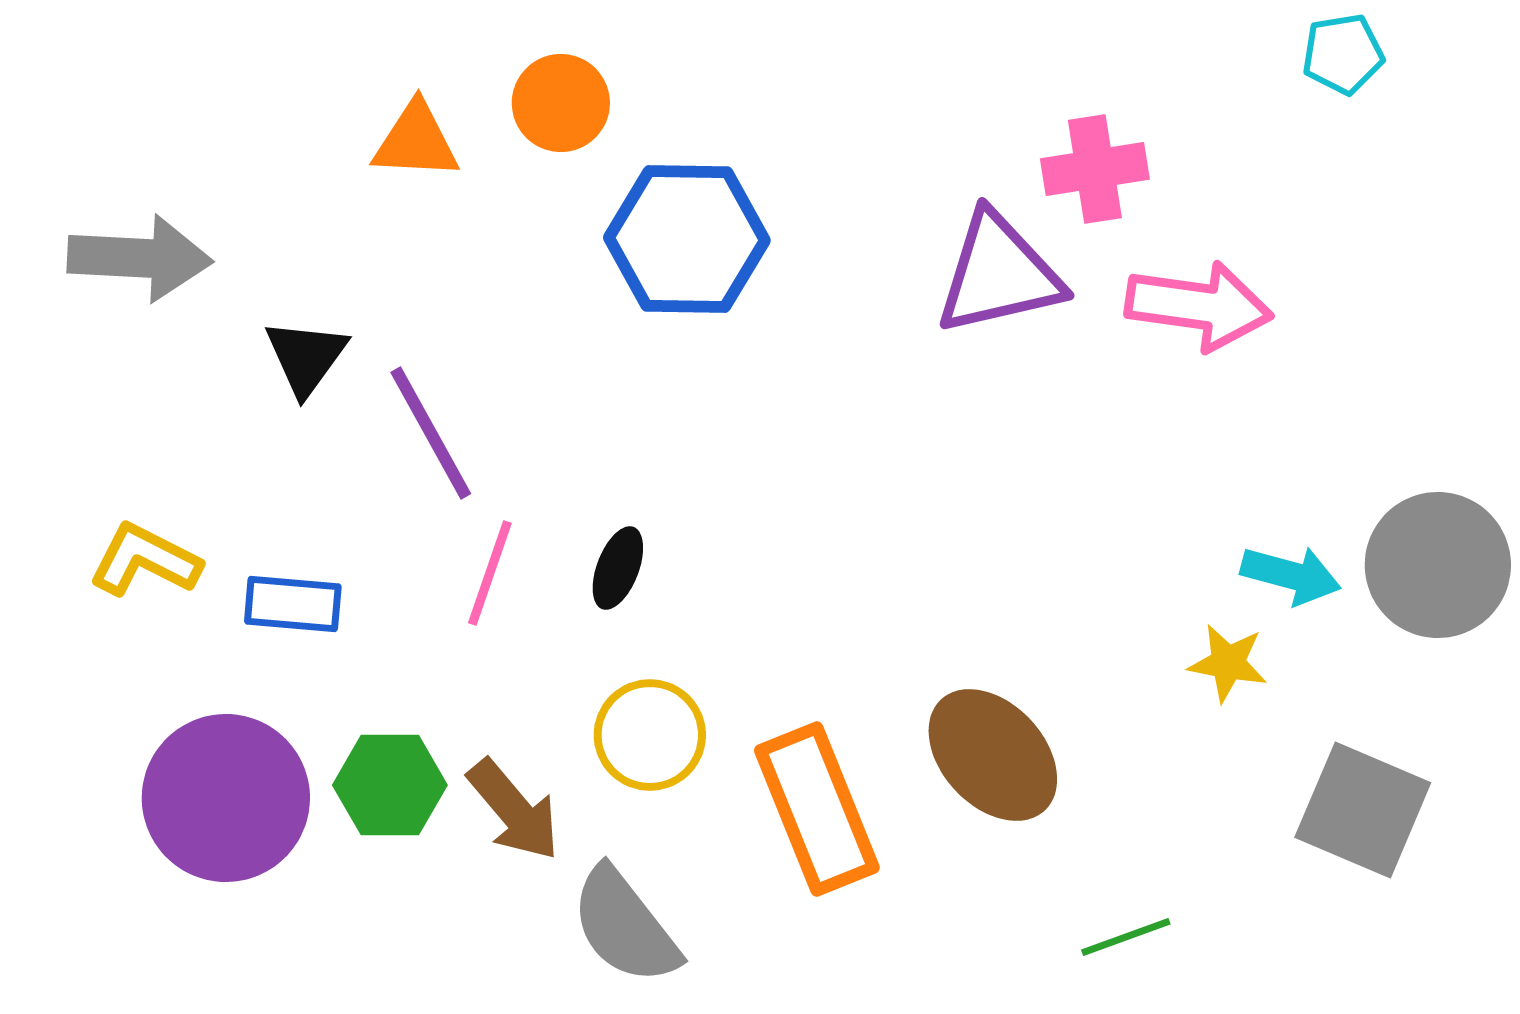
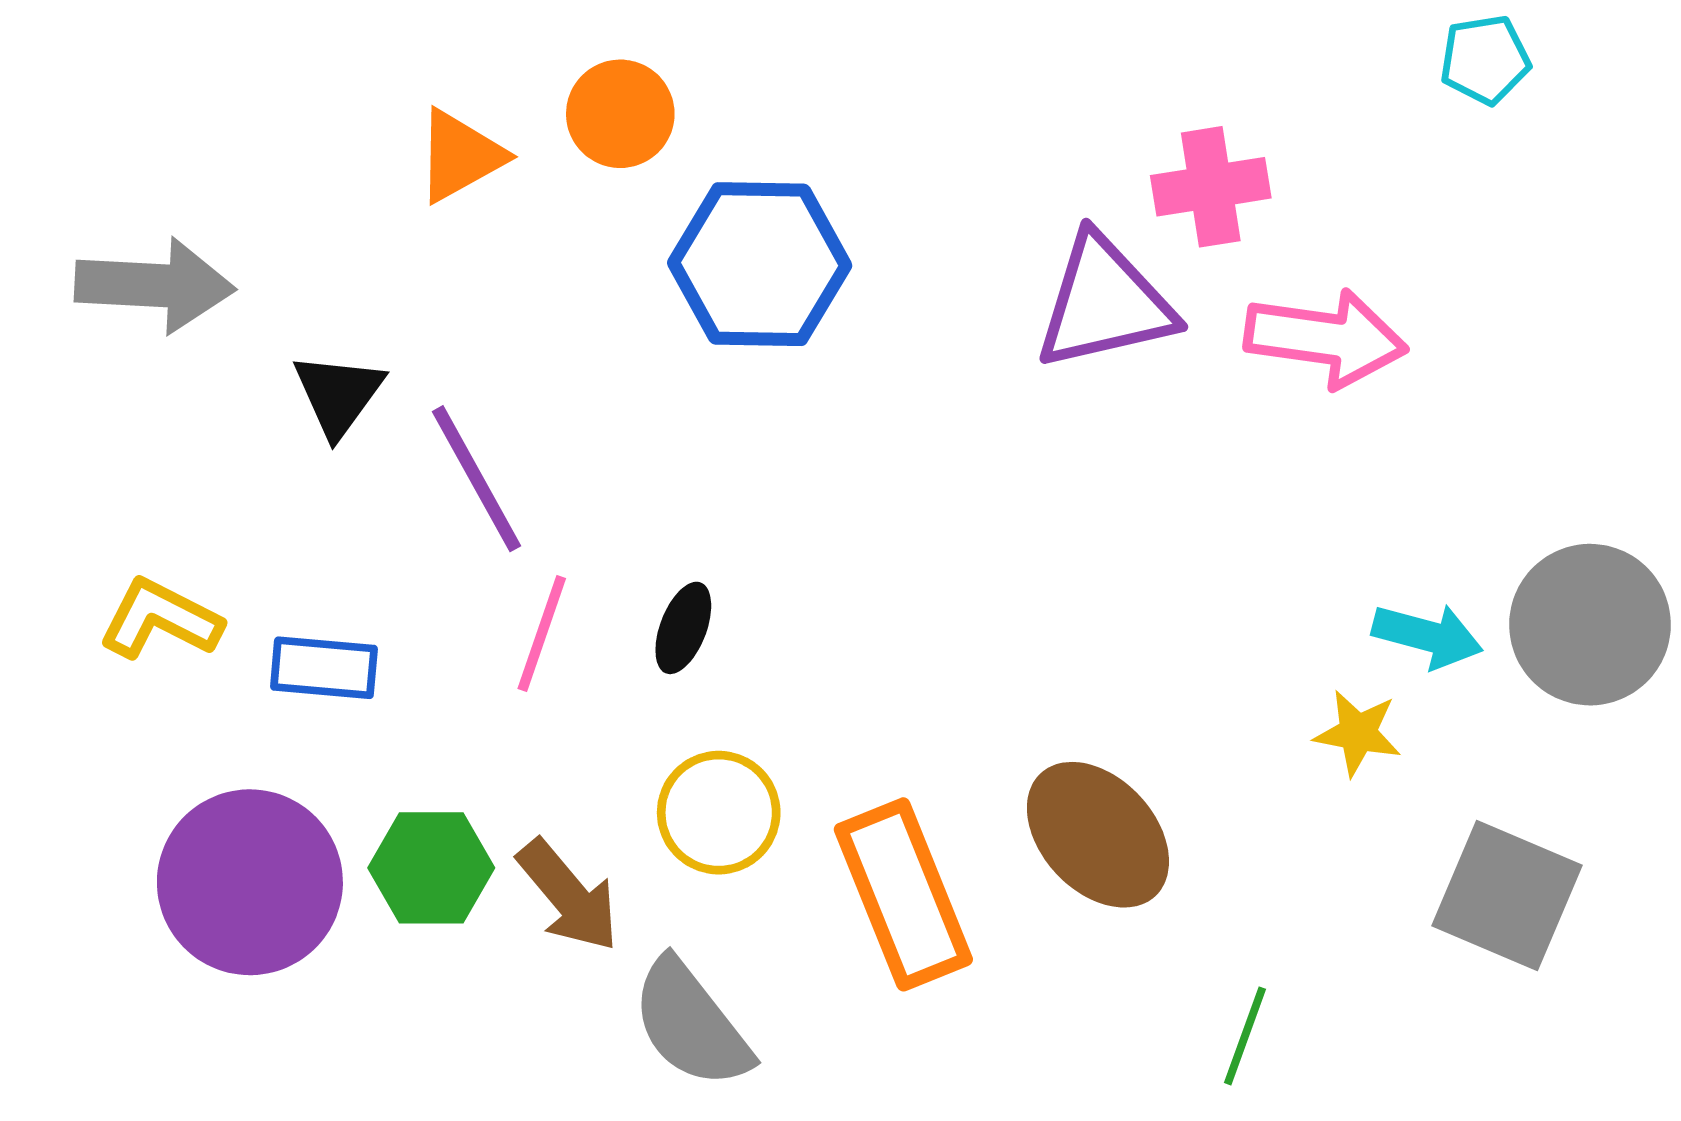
orange triangle: (416, 141) -> (460, 156), turned -32
green line: (1126, 937) -> (1245, 1036), turned -50

